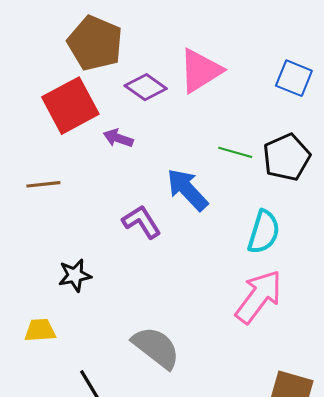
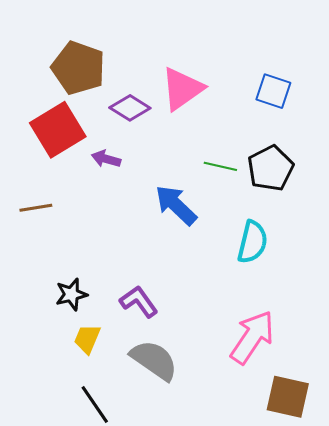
purple L-shape: (142, 222) -> (139, 302), moved
pink arrow: (259, 297) -> (252, 337), moved
yellow trapezoid: (40, 330) -> (87, 339), moved, turned -60

